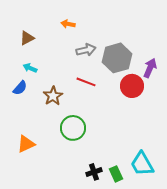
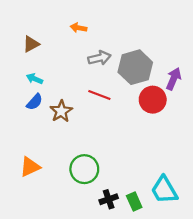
blue semicircle: (20, 88) -> (35, 102), moved
green circle: (73, 128) -> (84, 169), moved

